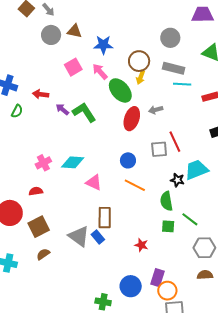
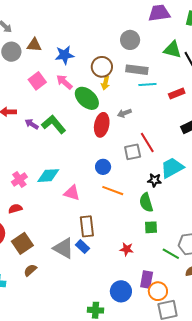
green line: (190, 219) -> (171, 254), moved

